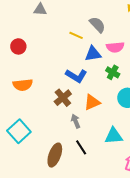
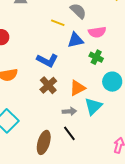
blue L-shape: (76, 76) -> (47, 60), moved
gray arrow: (76, 121) -> (69, 111), moved, turned 112
cyan triangle: (114, 136) -> (93, 106), moved, turned -36

